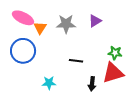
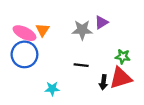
pink ellipse: (23, 18) -> (24, 33), moved
gray star: (66, 24) -> (82, 30), moved
black arrow: (92, 84) -> (103, 82), moved

